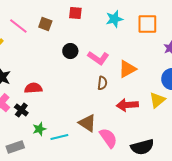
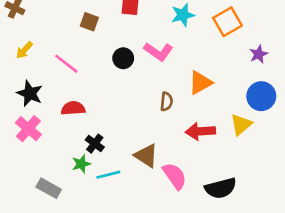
orange square: (147, 24) -> (227, 22), turned -30
pink line: (18, 26) -> (66, 64), moved
pink L-shape: (98, 58) -> (158, 51), moved
black cross: (21, 110) -> (95, 144), moved
gray rectangle: (15, 147) -> (49, 188), turned 48

